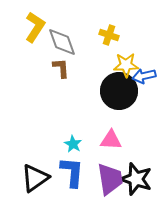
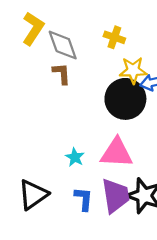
pink triangle: (111, 140) -> (117, 153), size x1.4
blue L-shape: (72, 172) -> (84, 199), moved, size x0.7

